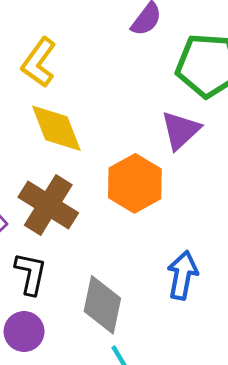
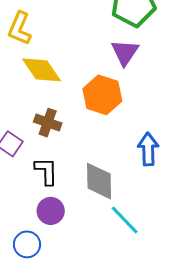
brown cross: (48, 205) -> (48, 123), size x0.7

